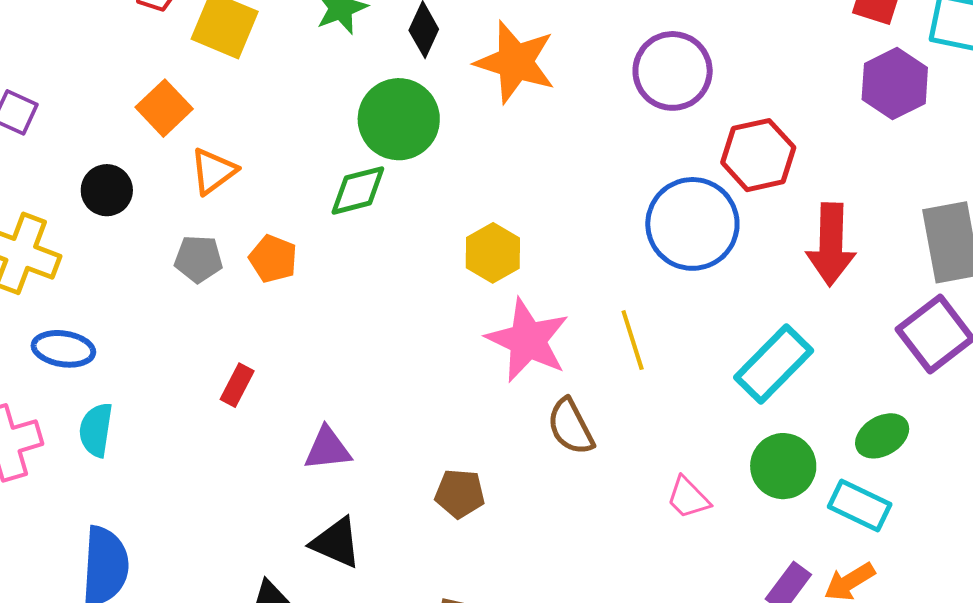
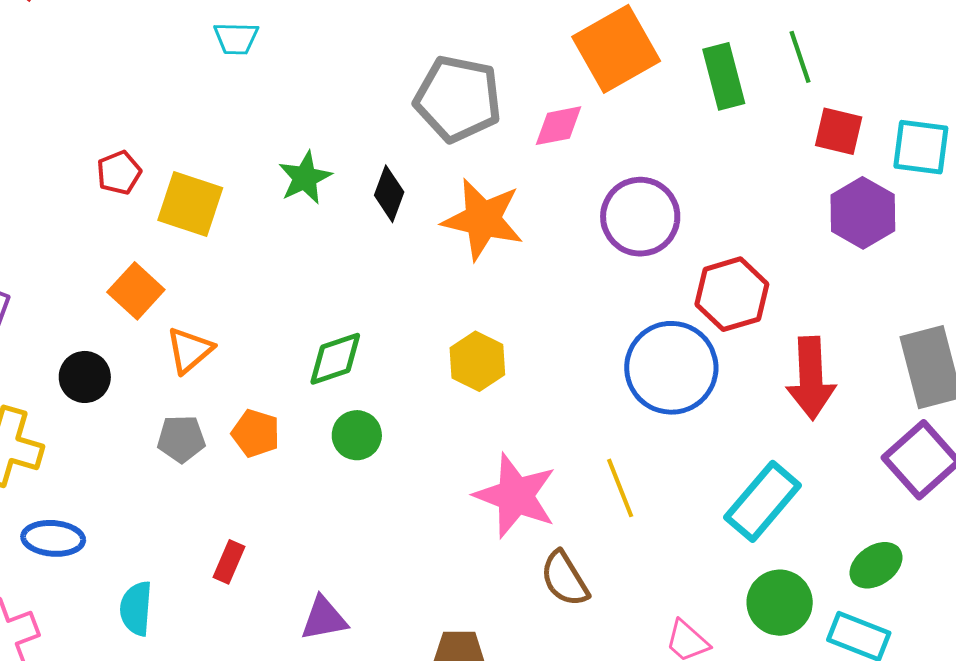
green circle: (399, 119) -> (357, 435), moved, size x0.6
yellow hexagon: (493, 253) -> (477, 361), moved
cyan semicircle: (96, 430) -> (136, 608), moved

